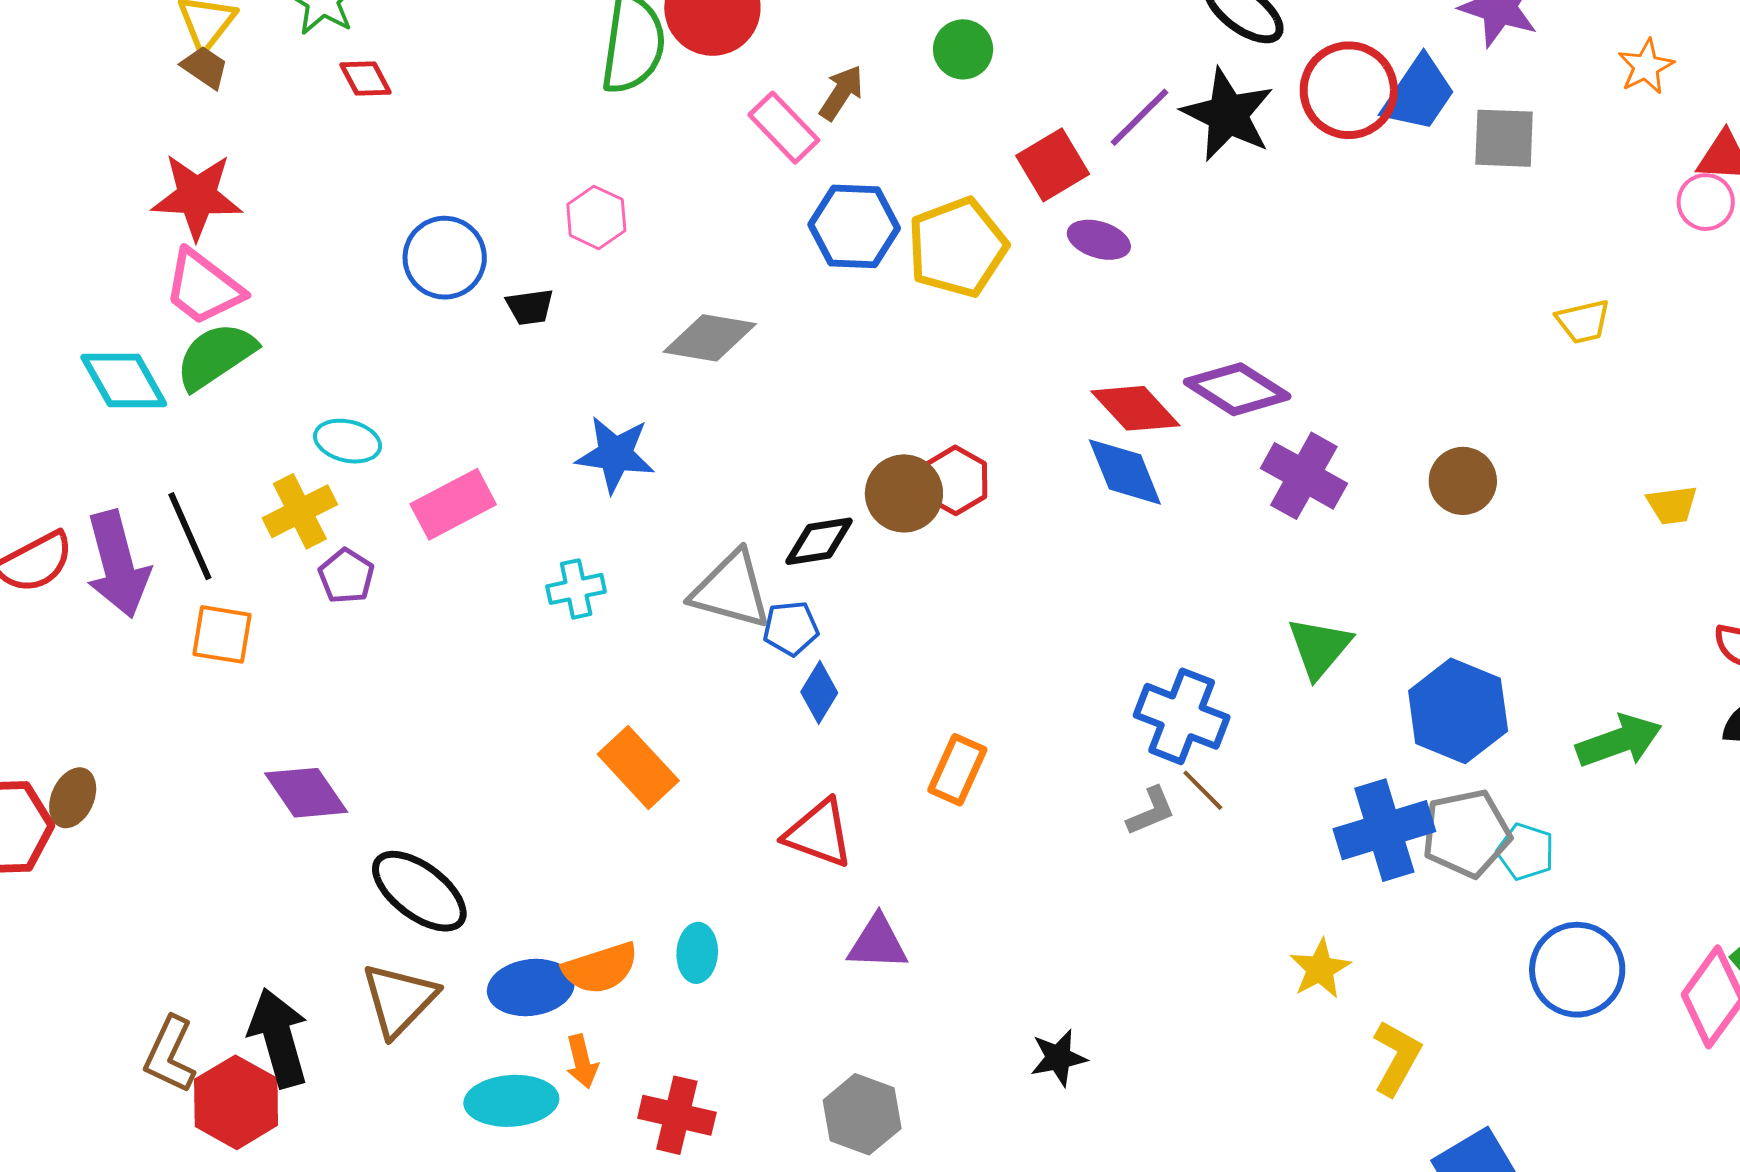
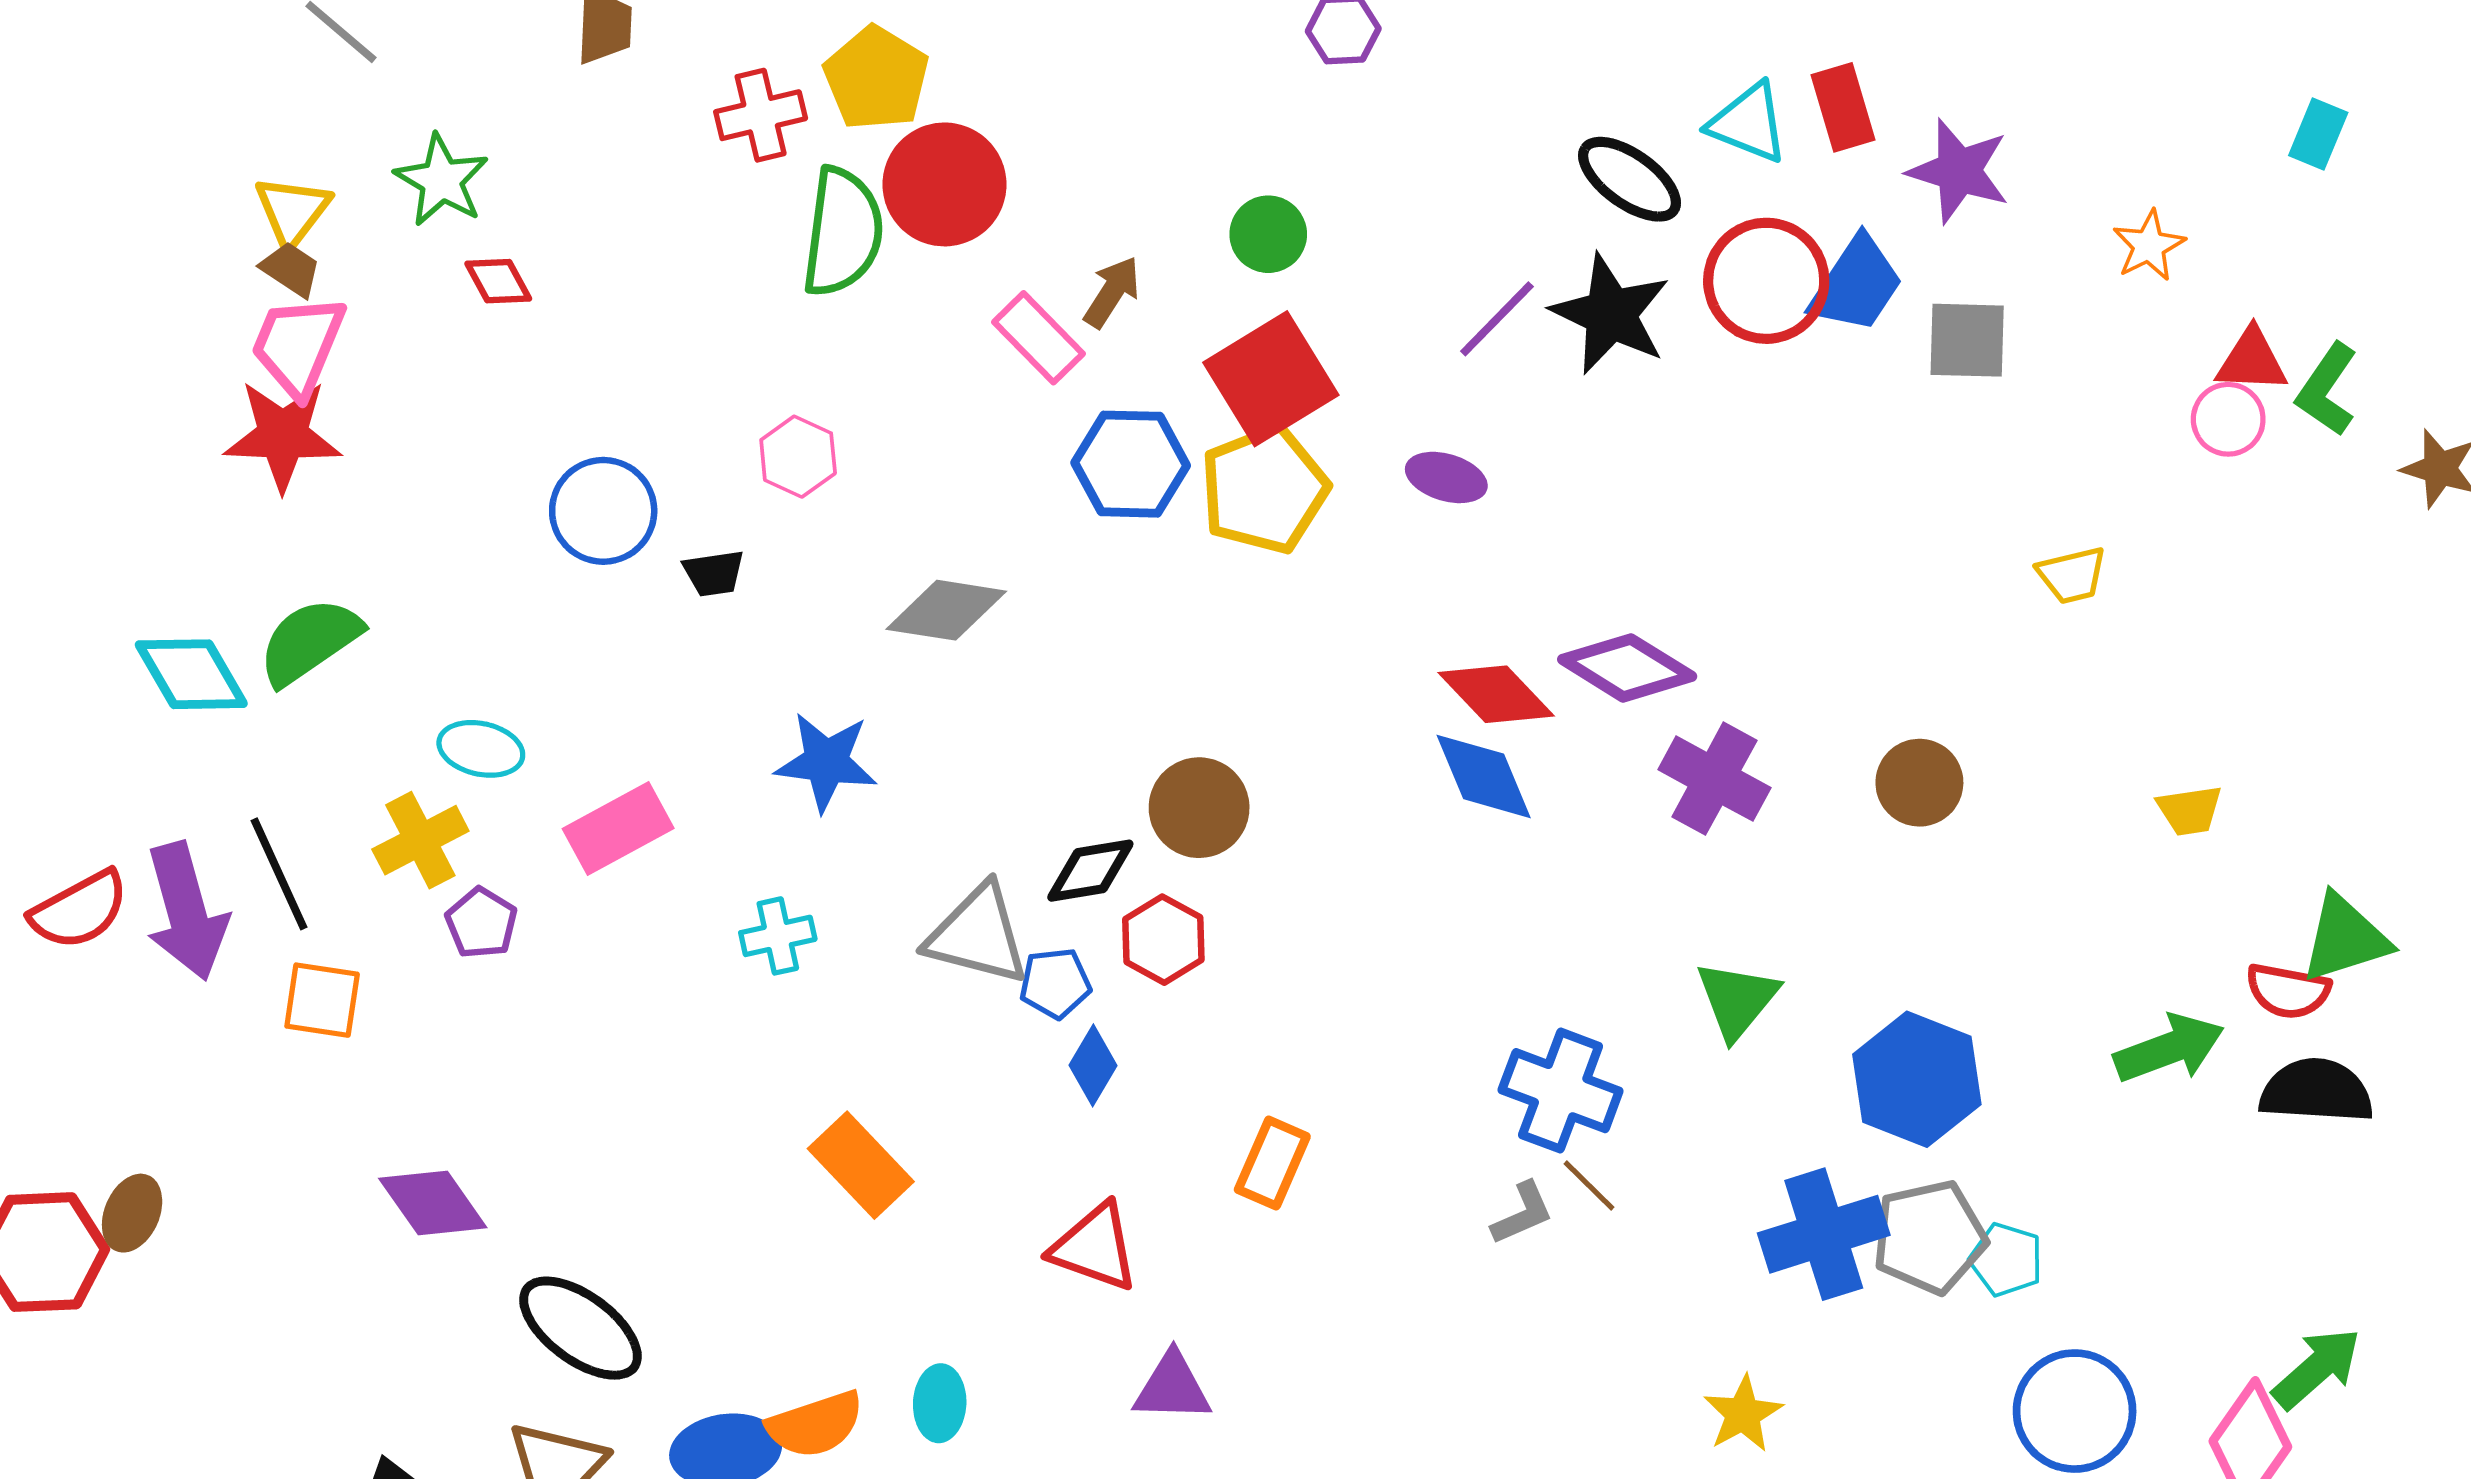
red square: (1053, 165) -> (1271, 379), moved, size x1.4
pink trapezoid: (203, 287) -> (298, 346), moved, turned 76
red hexagon: (955, 480) -> (1163, 940), moved
green arrow: (1619, 741) -> (2169, 1048), moved

